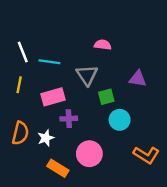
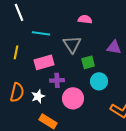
white line: (23, 52) -> (19, 12), moved
pink circle: (89, 154) -> (73, 98), moved

